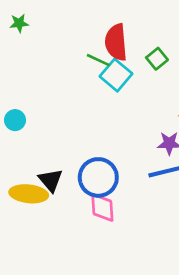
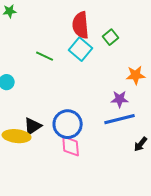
green line: (98, 60) -> (45, 56), moved
black triangle: (51, 180) -> (33, 126), turned 36

